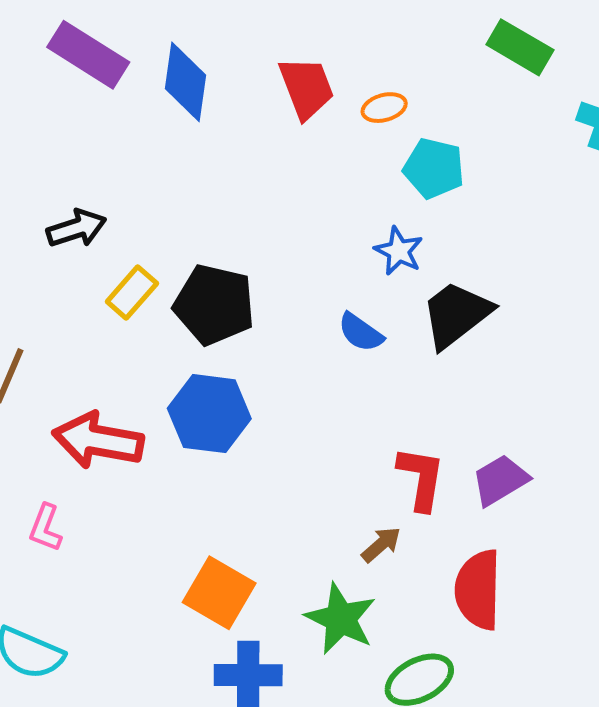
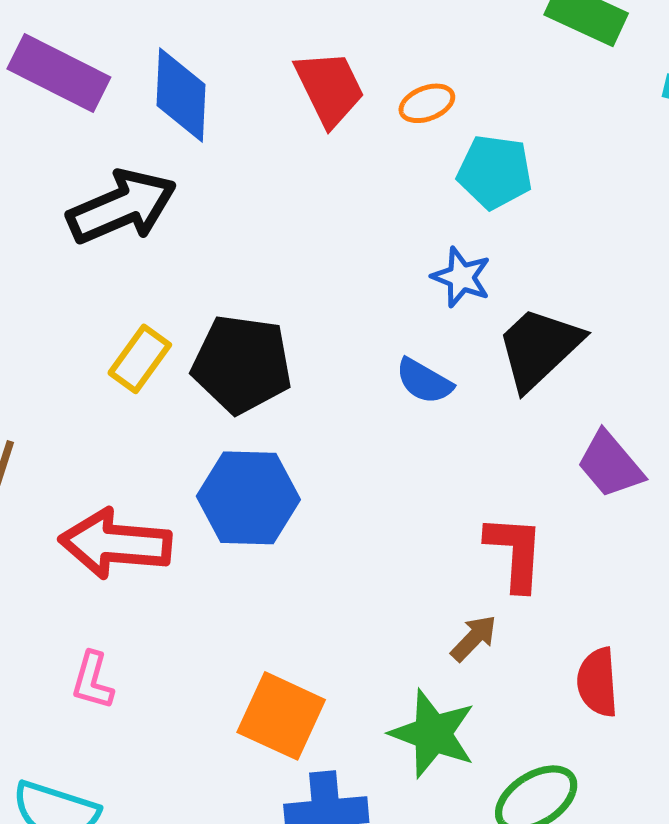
black arrow: (76, 228) -> (122, 207), moved, size x1.5
purple trapezoid: (500, 480) -> (610, 465), moved, turned -94
pink L-shape: (45, 528) -> (92, 681), moved
red semicircle: (478, 590) -> (598, 682), size x0.7

